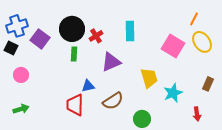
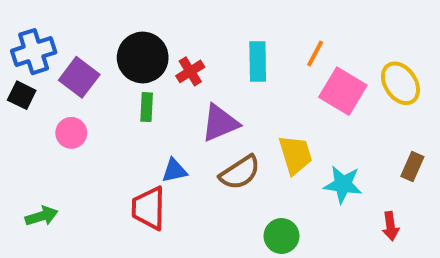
orange line: (194, 19) -> (315, 54), moved
pink circle: (21, 75) -> (71, 133), moved
cyan star: (173, 93) -> (343, 184), turned 30
brown semicircle: (113, 101) -> (240, 173), moved

